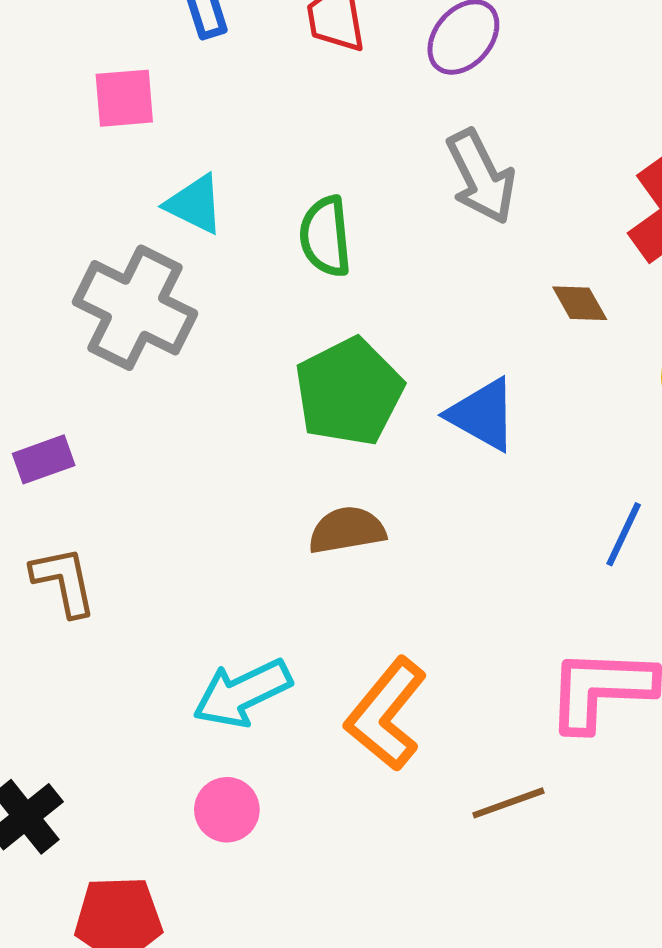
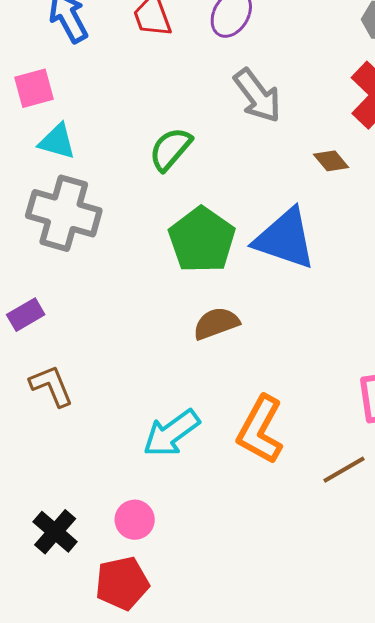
cyan triangle: (195, 204) -> (57, 141), moved
green semicircle: (325, 236) -> (170, 149), turned 57
blue triangle: (483, 415) -> (285, 239), size x1.4
pink circle: (227, 810) -> (135, 520), moved

